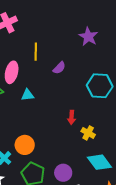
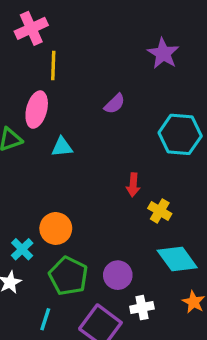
yellow line: (36, 52) -> (53, 65), moved

